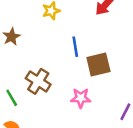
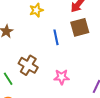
brown square: (98, 64) -> (80, 27), moved

